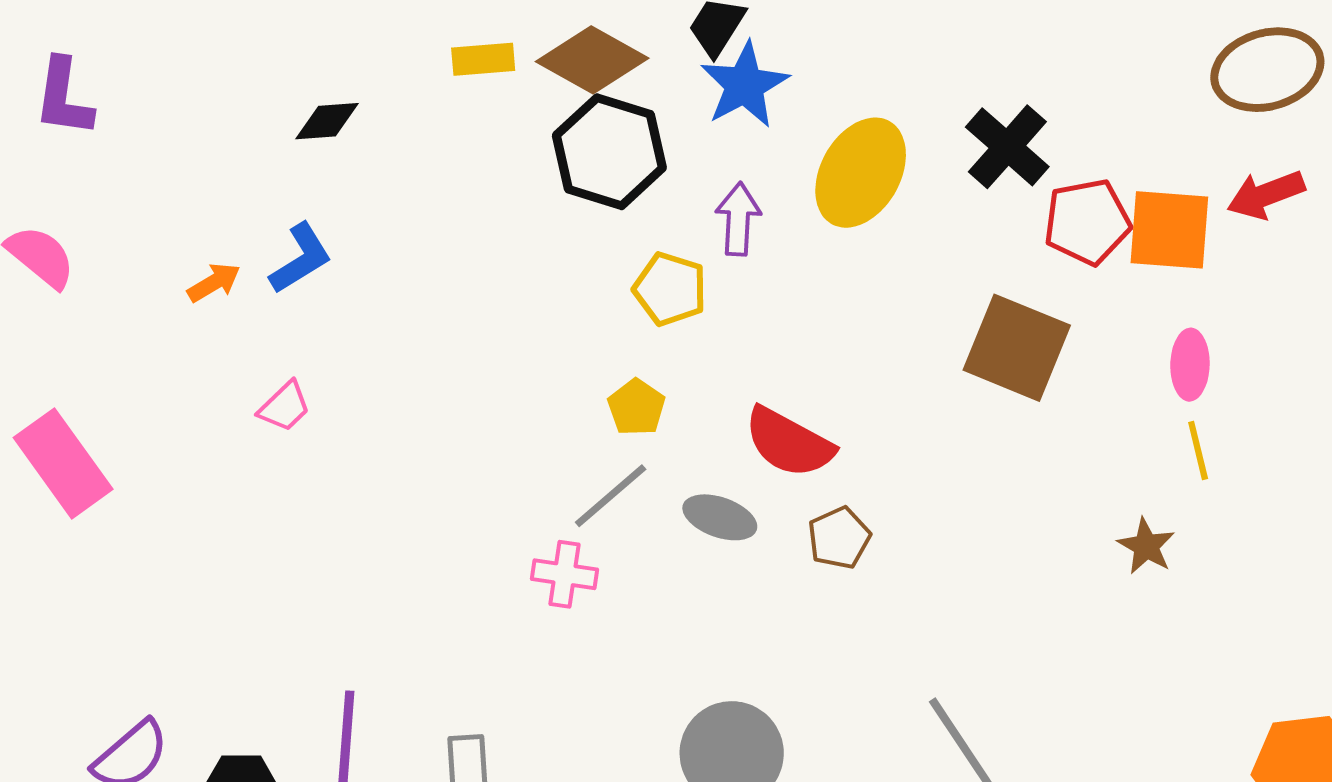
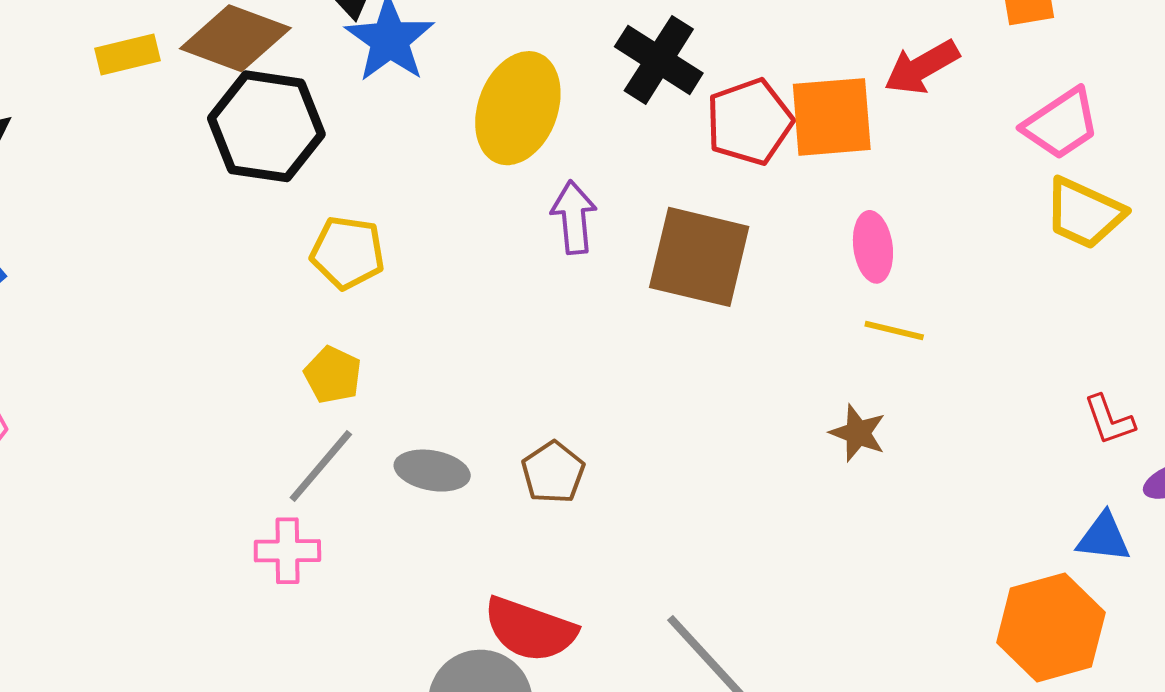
purple arrow: (738, 219) -> (574, 217), moved
red semicircle: (789, 443) -> (530, 629), moved
yellow line: (1198, 451) -> (894, 330), turned -54

